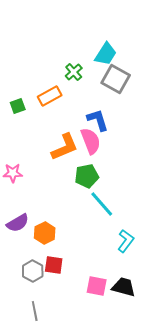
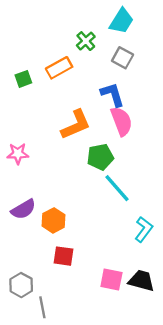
gray square: (116, 79) -> (123, 58), moved, size x0.7
pink semicircle: (91, 141) -> (121, 121), moved
gray hexagon: (33, 271) -> (21, 285), moved

